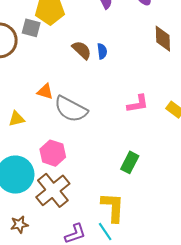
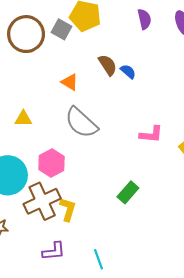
blue semicircle: (102, 51) -> (128, 71), turned -56
orange triangle: (45, 92) -> (70, 82), moved
yellow L-shape: (113, 207) -> (68, 209), moved, size x0.7
cyan line: (105, 232) -> (98, 259), moved

